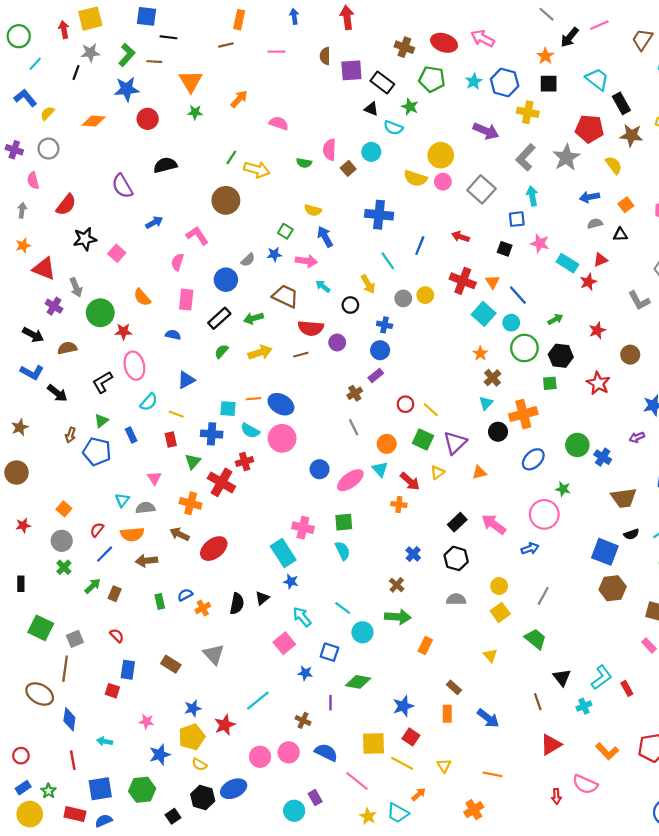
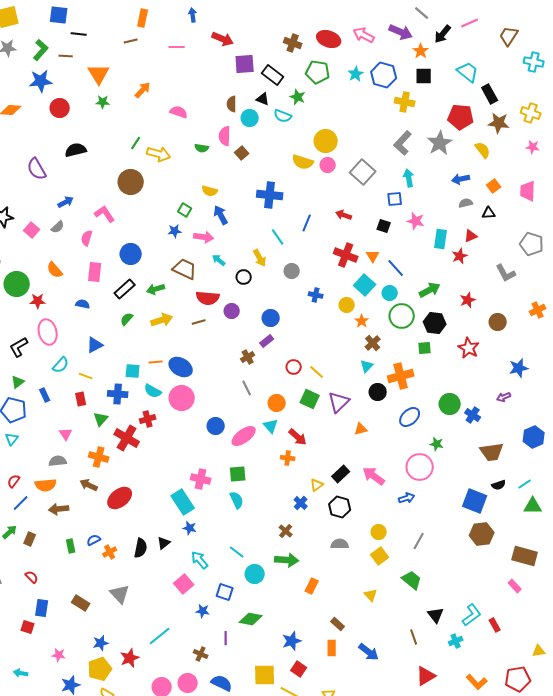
red arrow: (347, 17) -> (223, 39), moved, turned 120
brown semicircle: (325, 56) -> (232, 104), moved
purple arrow: (486, 131) -> (401, 32), moved
cyan circle: (371, 152) -> (250, 118), moved
gray semicircle: (248, 260) -> (58, 227), moved
cyan rectangle: (567, 263) -> (441, 239), turned 66
yellow circle: (425, 295) -> (347, 305), moved
green arrow: (555, 319) -> (430, 290), size x1.5
blue cross: (385, 325) -> (316, 295), moved
yellow triangle: (437, 473) -> (317, 485), moved
cyan triangle: (122, 500) -> (12, 439), moved

